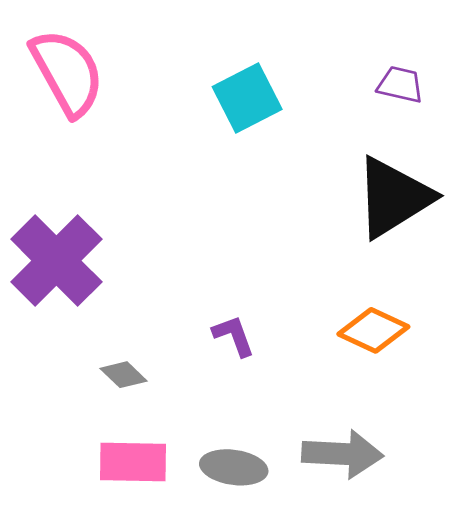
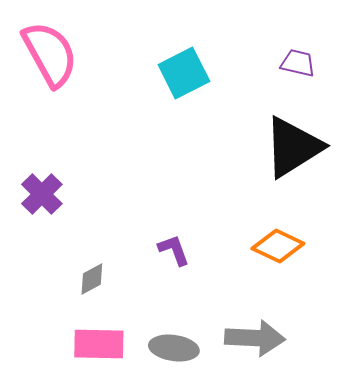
purple cross: (56, 261) -> (42, 194), size x0.6
gray diamond: (124, 375) -> (92, 279), turned -72

